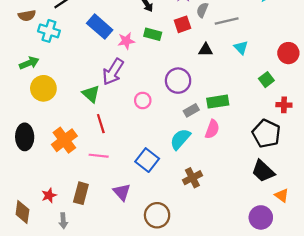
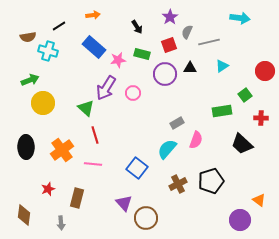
cyan triangle: (241, 48) -> (222, 66), turned 40
purple circle: (178, 81) -> (165, 74), moved
pink circle: (143, 100) -> (133, 93), moved
green rectangle: (218, 102) -> (222, 111), moved
black pentagon: (266, 134) -> (211, 181), moved, turned 30
black trapezoid: (263, 171) -> (242, 144), moved
purple triangle: (122, 192) -> (124, 203), moved
red star: (49, 195) -> (48, 189), moved

